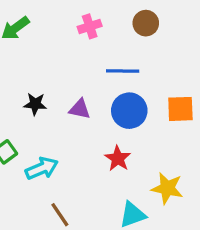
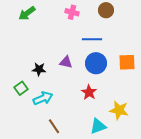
pink cross: (90, 26) -> (72, 12), turned 32
black star: (35, 104) -> (39, 69), moved

